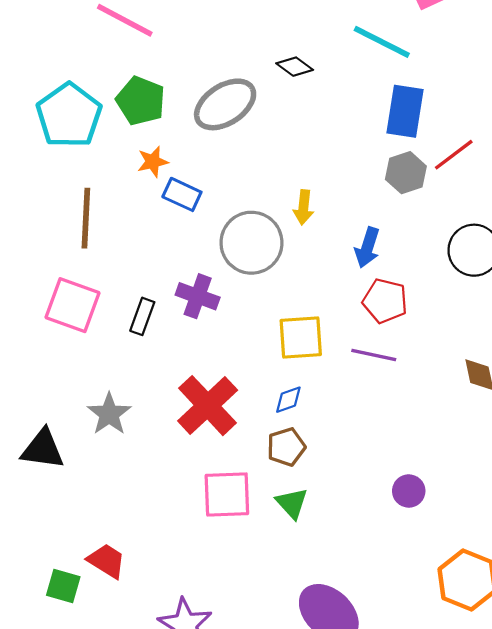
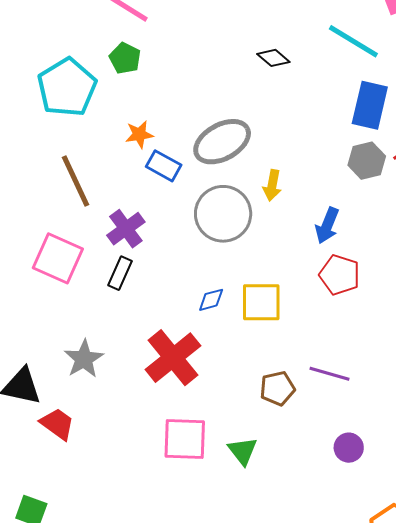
green pentagon: (141, 101) -> (125, 58), moved, size x0.7
gray ellipse: (225, 104) -> (222, 142), moved
brown line: (86, 218) -> (75, 181), turned -32
purple cross: (198, 296) -> (126, 229), moved, turned 30
purple line: (374, 355) -> (329, 374), moved
blue diamond: (288, 400) -> (211, 300), moved
brown pentagon: (286, 447) -> (277, 388), moved
red trapezoid: (107, 561) -> (57, 424), moved

